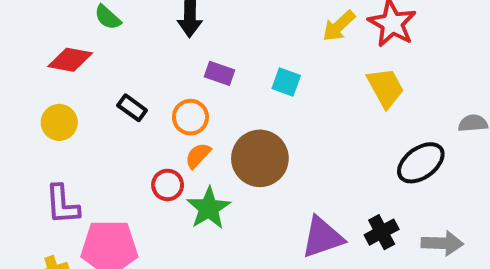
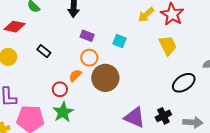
orange circle: (190, 117) -> (89, 58), moved
green star: (209, 208) -> (63, 112), moved
purple triangle: (322, 237) -> (134, 117), turned 40

